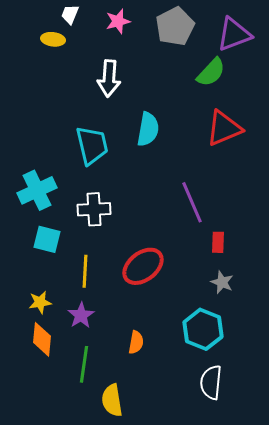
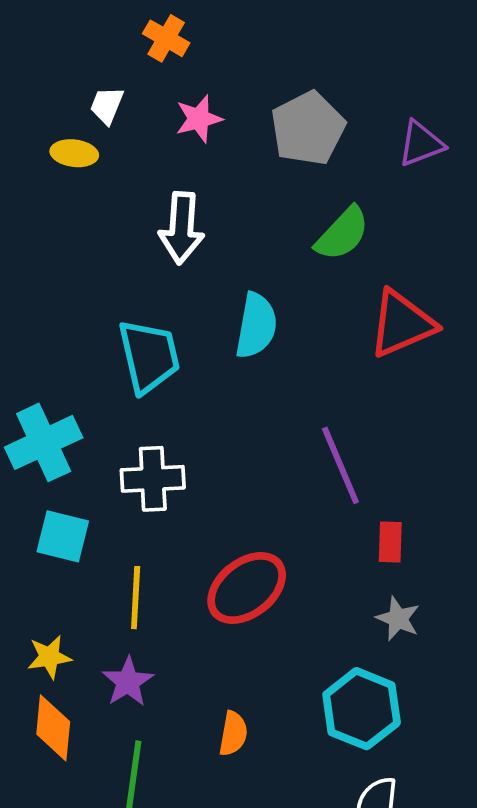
purple triangle: (234, 34) -> (421, 144), size x0.7
green semicircle: (211, 72) -> (342, 234), moved

